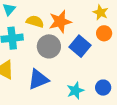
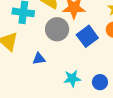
blue triangle: (38, 79) -> (39, 59), size x0.6

